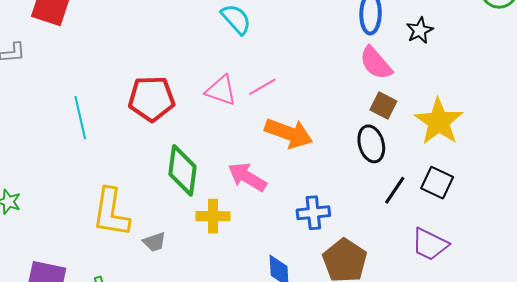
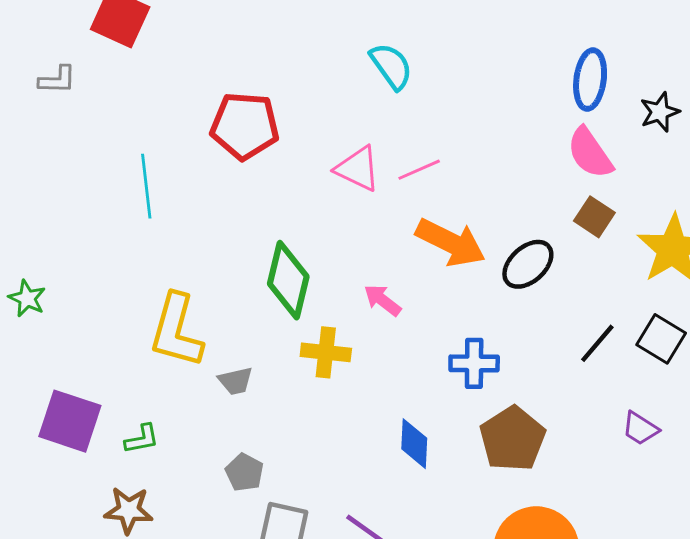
red pentagon: (151, 99) -> (245, 126), moved
black ellipse: (371, 144) -> (528, 264), moved, turned 57
pink arrow: (247, 177) -> (382, 300), size x0.7
purple trapezoid: (430, 244) -> (640, 428), size x0.7

